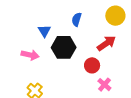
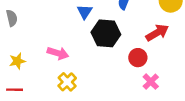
pink arrow: (30, 55) -> (58, 53), moved

